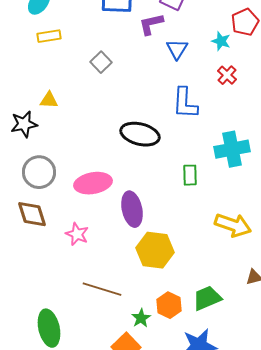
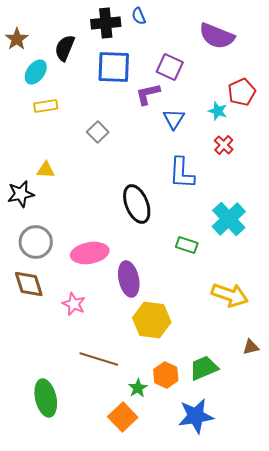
black ellipse: (140, 134) -> (137, 204), turned 54
cyan cross: (232, 149) -> (229, 219), turned -32
green rectangle: (190, 175) -> (187, 245), turned -70

